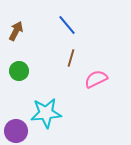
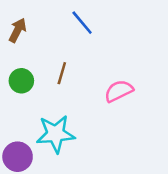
brown line: (71, 58) -> (62, 73), moved

